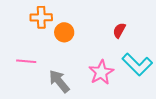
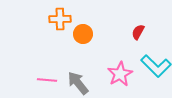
pink line: (26, 61) -> (47, 80), moved

